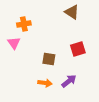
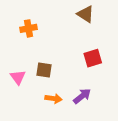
pink triangle: (14, 43) -> (18, 77), moved
brown square: (49, 59) -> (44, 70), moved

